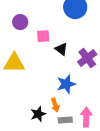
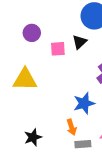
black triangle: (61, 49) -> (79, 42), moved, turned 40
black star: (38, 114) -> (33, 137), moved

